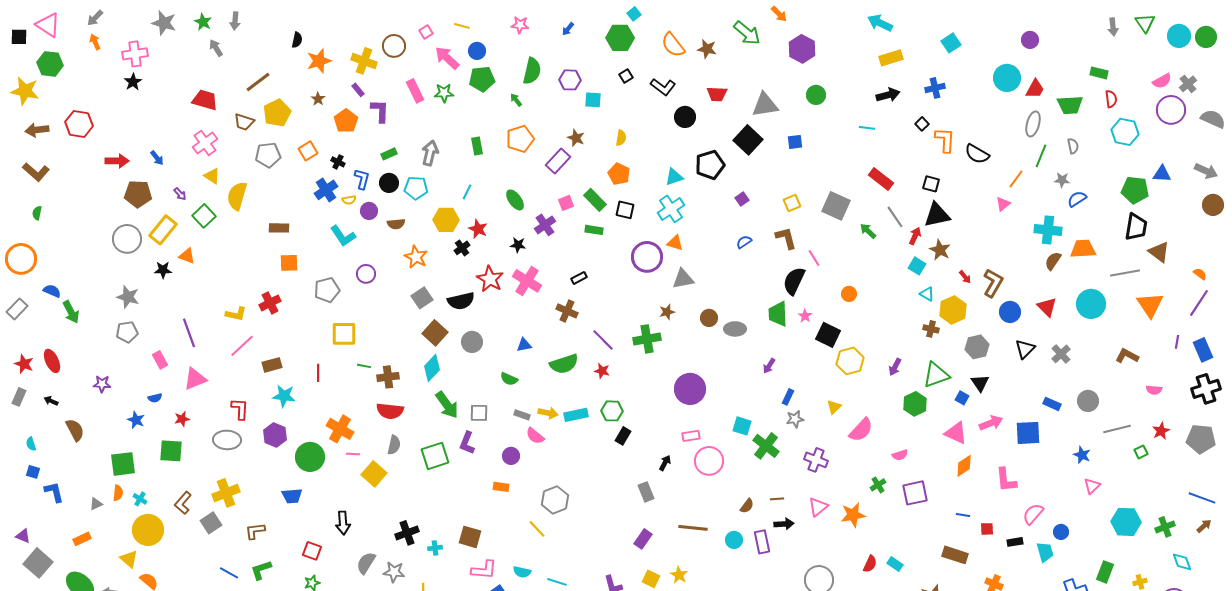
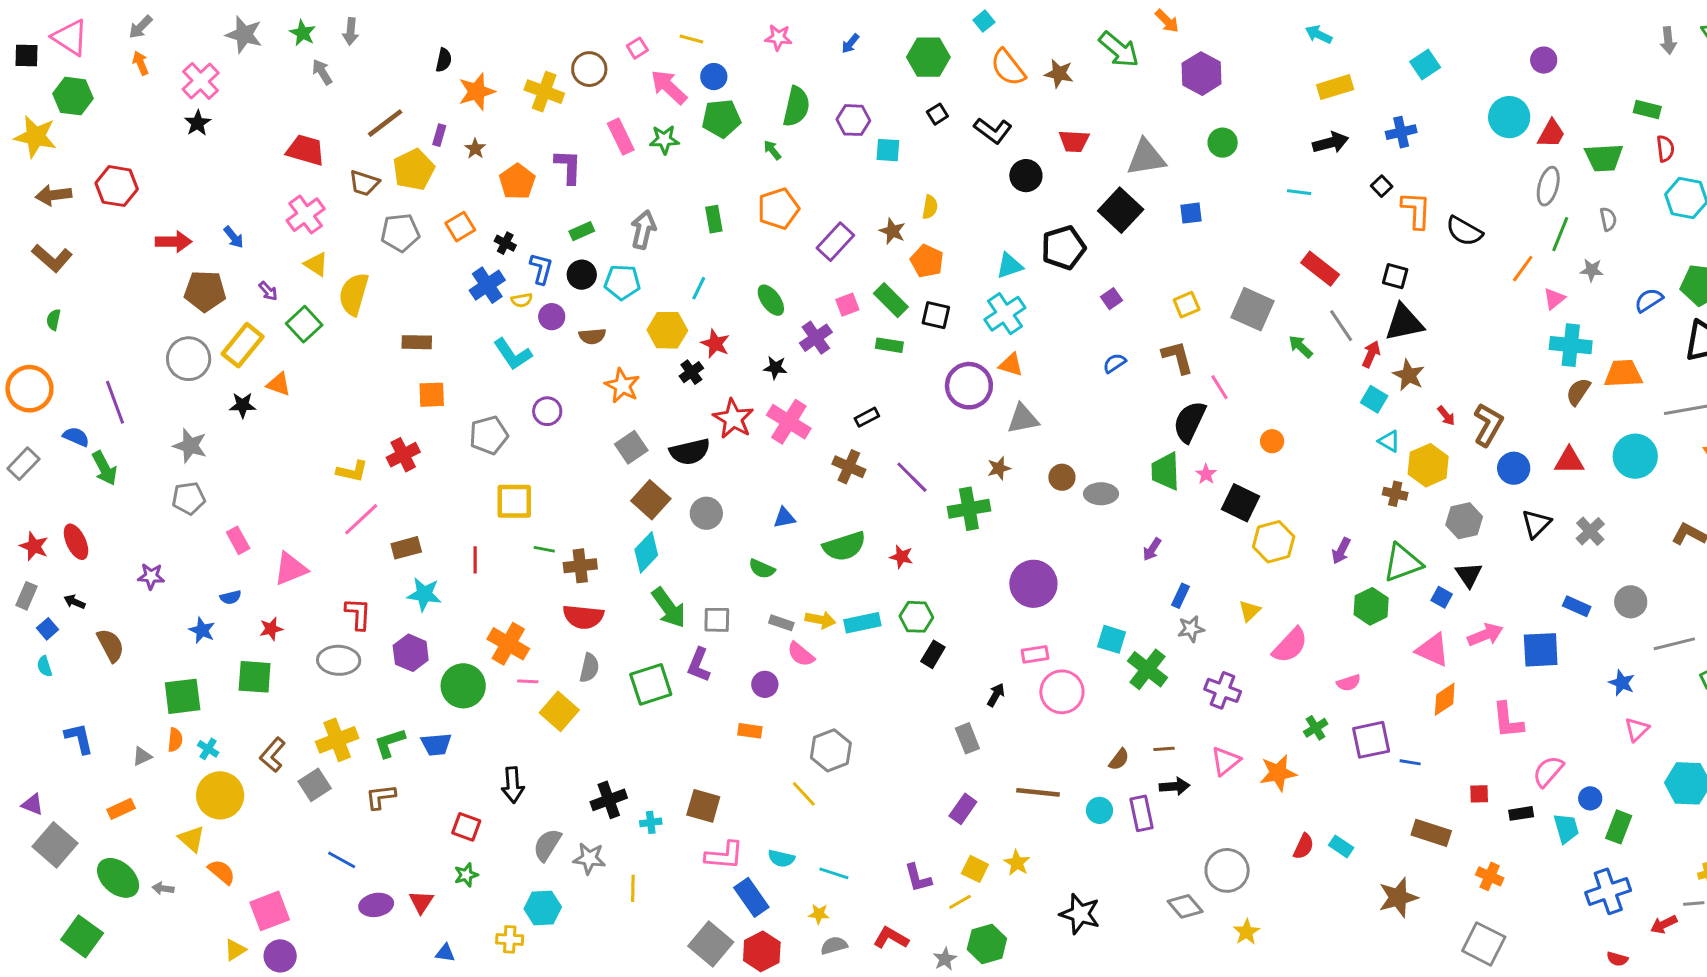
cyan square: (634, 14) -> (984, 21), moved
cyan arrow: (880, 23) -> (1319, 35), size x0.7
pink cross: (135, 54) -> (201, 81), turned -35
purple rectangle: (358, 90) -> (439, 135), moved, turned 56
brown star: (576, 138) -> (892, 231), moved
blue semicircle: (1077, 199) -> (1649, 300), moved
pink triangle: (1003, 204) -> (1554, 299), moved
red triangle: (1047, 307) -> (1569, 461), turned -45
purple line: (189, 333) -> (115, 402), moved
purple line: (603, 340) -> (912, 477), moved
blue square: (33, 472) -> (48, 629), moved, turned 32
blue line: (963, 515) -> (1410, 762), moved
green L-shape: (261, 570) -> (390, 743), moved
green rectangle: (1105, 572) -> (1619, 827), moved

